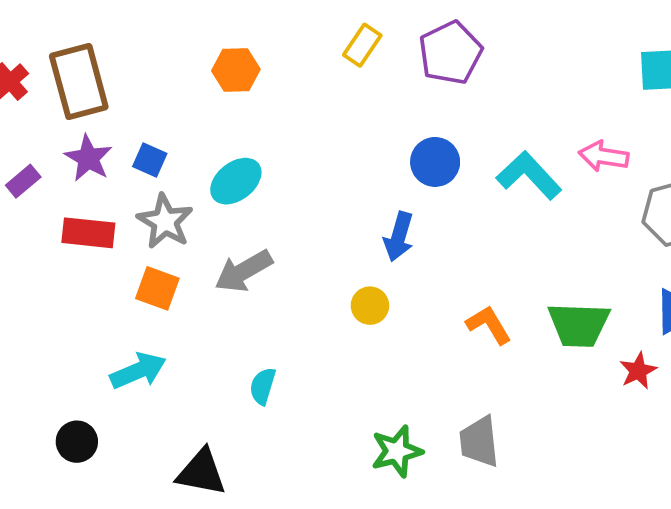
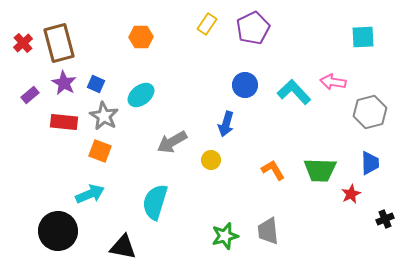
gray arrow: (244, 271) -> (172, 142), moved
cyan semicircle: (263, 386) -> (155, 202), size x1.8
black circle: (77, 442) -> (58, 231), size x1.8

